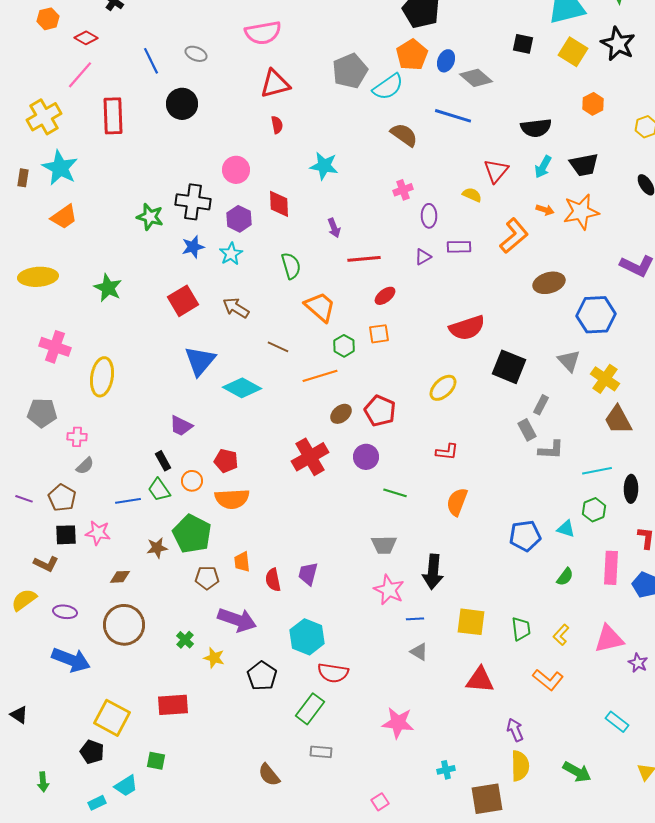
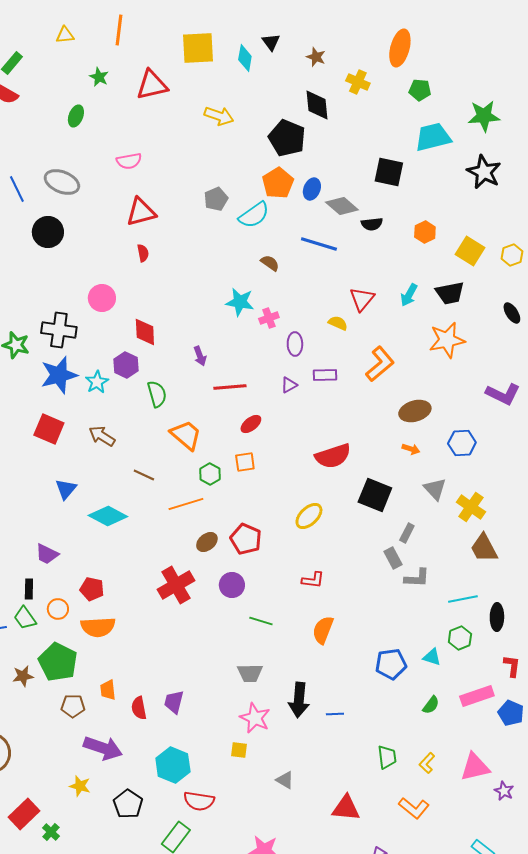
pink semicircle: (263, 33) -> (129, 161), size x0.7
black square: (523, 44) -> (389, 172), size x1.4
yellow square: (573, 52) -> (470, 251), moved
gray ellipse: (196, 54) -> (62, 182), size x1.6
gray pentagon: (350, 71) -> (216, 199), size x0.7
orange hexagon: (593, 104) -> (425, 232), moved
black semicircle: (536, 128) -> (372, 224), moved, size x0.7
brown semicircle: (404, 135) -> (270, 263), size x0.7
cyan star: (324, 166) -> (240, 302), moved
orange arrow: (545, 210) -> (411, 449), moved
purple hexagon: (239, 219) -> (126, 365), moved
blue star: (193, 247) -> (59, 375), size x1.6
red square: (183, 301) -> (49, 429), turned -36
blue hexagon: (596, 315) -> (462, 443), size x0.7
blue triangle: (200, 361) -> (66, 489), size x0.7
black rectangle: (163, 461) -> (29, 589), turned 30
pink rectangle: (611, 568) -> (477, 696), turned 68
blue line: (415, 619) -> (335, 714), moved
yellow square: (471, 622) -> (239, 750), moved, size x0.6
green cross: (185, 640) -> (51, 832), moved
red rectangle: (173, 705) -> (24, 814), moved, turned -40

